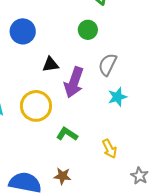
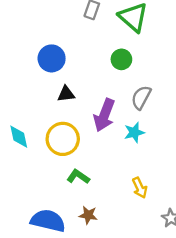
black triangle: (51, 64) -> (66, 94), moved
cyan star: (117, 97) -> (134, 132), moved
green L-shape: (67, 134) -> (78, 177), moved

